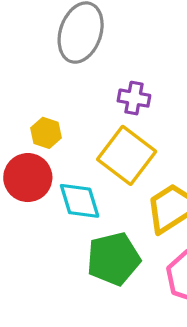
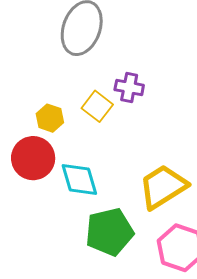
yellow square: (127, 155) -> (97, 106), moved, size x0.6

